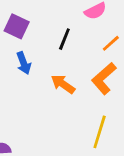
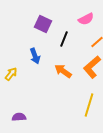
purple square: (17, 26) -> (43, 24), moved

